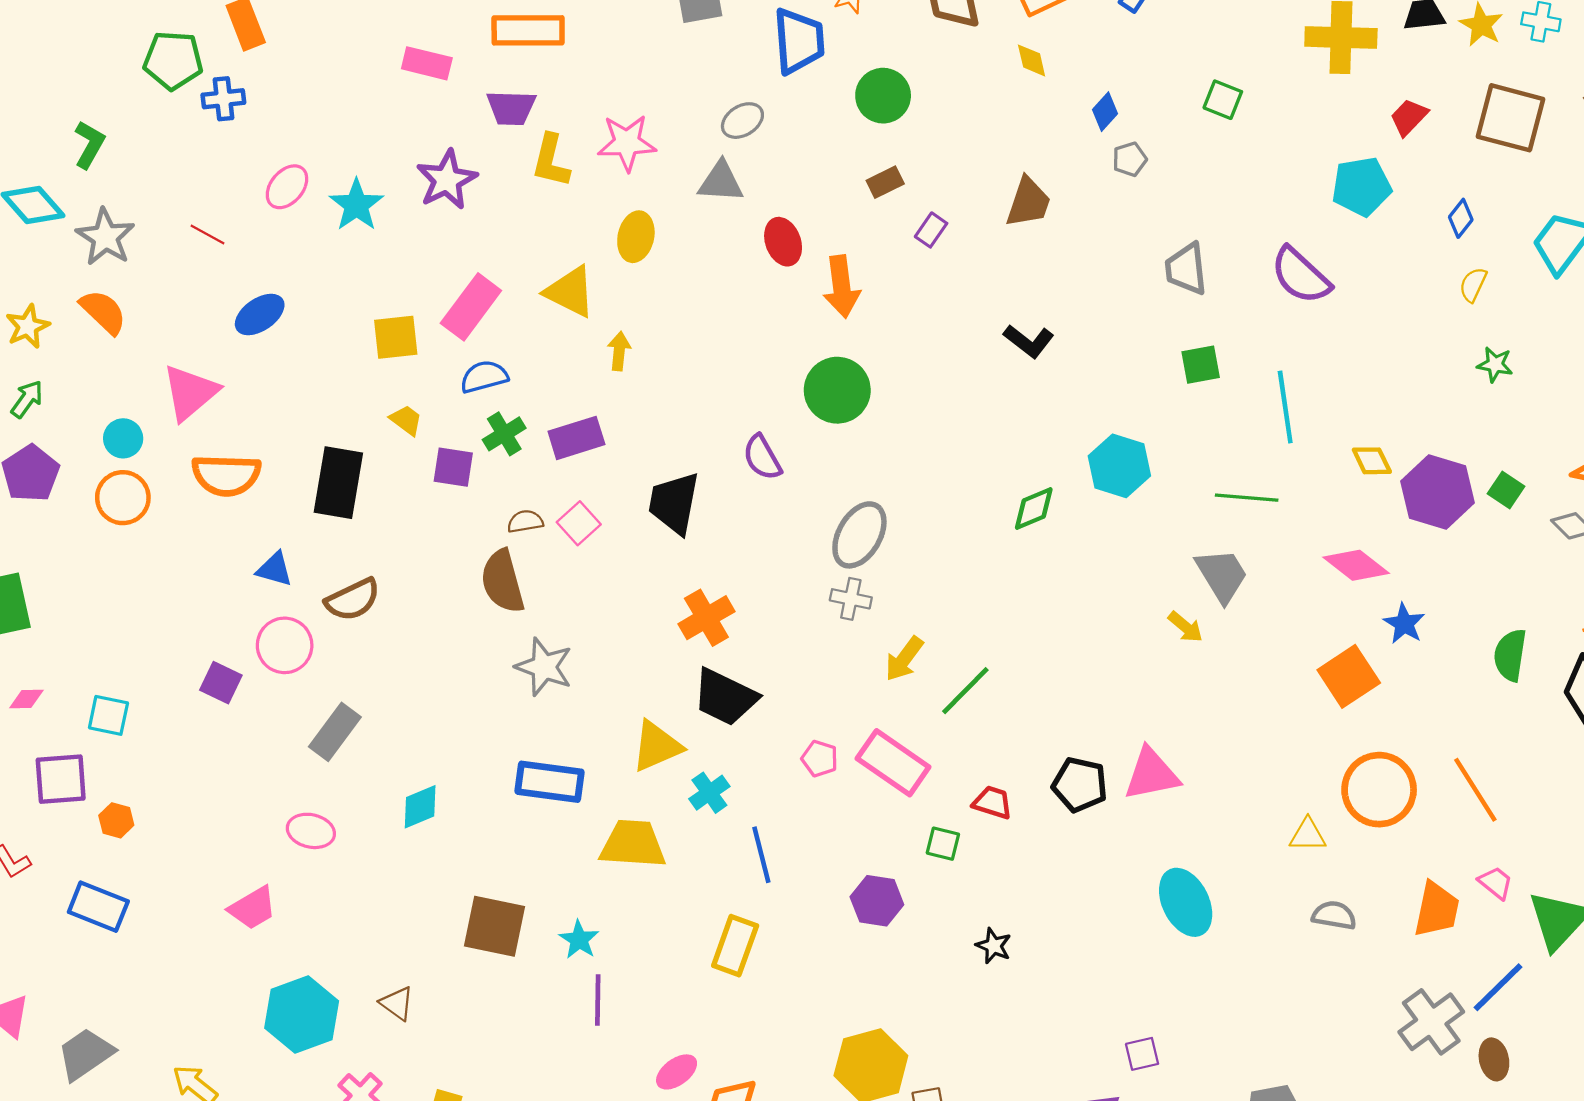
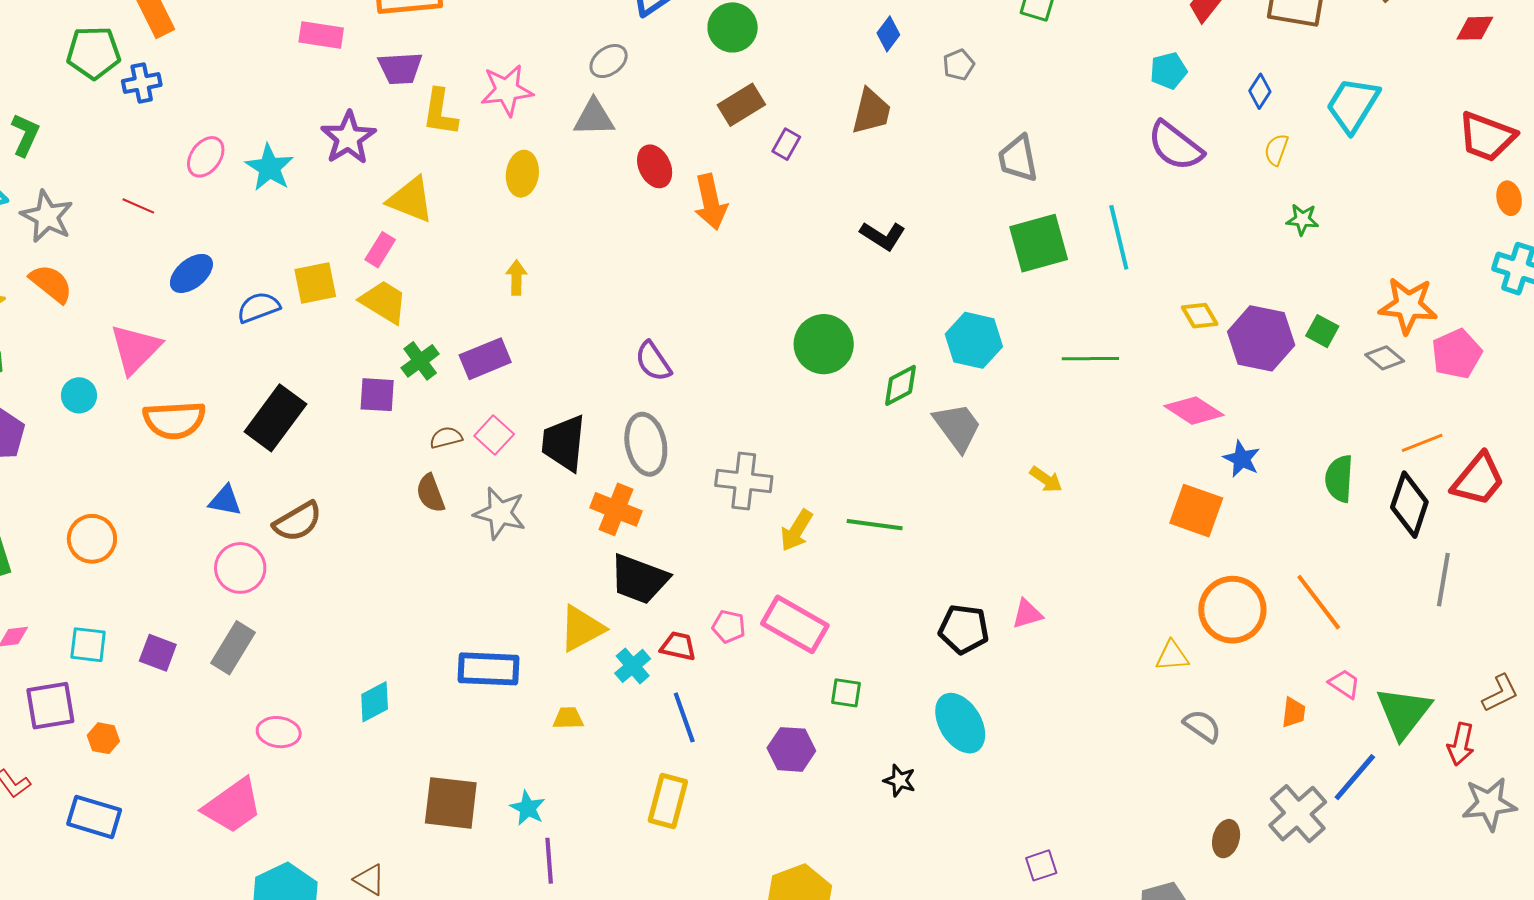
blue diamond: (1105, 112) -> (888, 34), moved
brown rectangle: (885, 182) -> (741, 105), size x1.4
cyan pentagon: (1361, 187) -> (1168, 71), size x0.7
purple semicircle: (1301, 276) -> (1175, 146), moved
yellow triangle: (570, 292) -> (411, 200), moved
pink rectangle: (471, 307) -> (380, 250), size x0.6
green square: (1201, 365) -> (1039, 243), size x1.6
blue semicircle: (484, 377) -> (259, 307), moved
green circle: (837, 390) -> (824, 344), moved
cyan line: (1285, 407) -> (1119, 237), moved
yellow trapezoid: (406, 420) -> (384, 302), moved, size x1.6
black rectangle: (338, 483) -> (275, 418), turned 32
orange circle: (123, 498) -> (92, 539), moved
black trapezoid: (674, 503) -> (564, 443), moved
gray ellipse: (859, 535) -> (646, 444), moved, turned -36
gray trapezoid: (1222, 575) -> (957, 427), moved
brown semicircle: (503, 581) -> (430, 493), size x0.7
gray cross: (851, 599) -> (744, 481), size x1.5
orange cross: (706, 618) -> (616, 509), turned -33
gray star: (544, 667) -> (500, 513), moved
orange square: (1349, 676) -> (1196, 511), turned -32
purple square: (221, 683) -> (158, 653), moved
green line: (965, 691) -> (875, 525), moved, turned 58
gray rectangle: (335, 732) -> (233, 648), moved
pink triangle: (1151, 774) -> (1027, 614), size x0.6
red trapezoid: (993, 802) -> (678, 646), moved
yellow trapezoid: (633, 844) -> (568, 718), size x0.5
cyan ellipse: (1186, 902) -> (960, 723), moved
pink trapezoid: (253, 908) -> (233, 806), size x1.4
orange trapezoid: (1437, 909) -> (1294, 712), size x0.6
gray semicircle: (1334, 915) -> (1202, 726), turned 30
brown ellipse: (1494, 1059) -> (1226, 839), moved, turned 33

